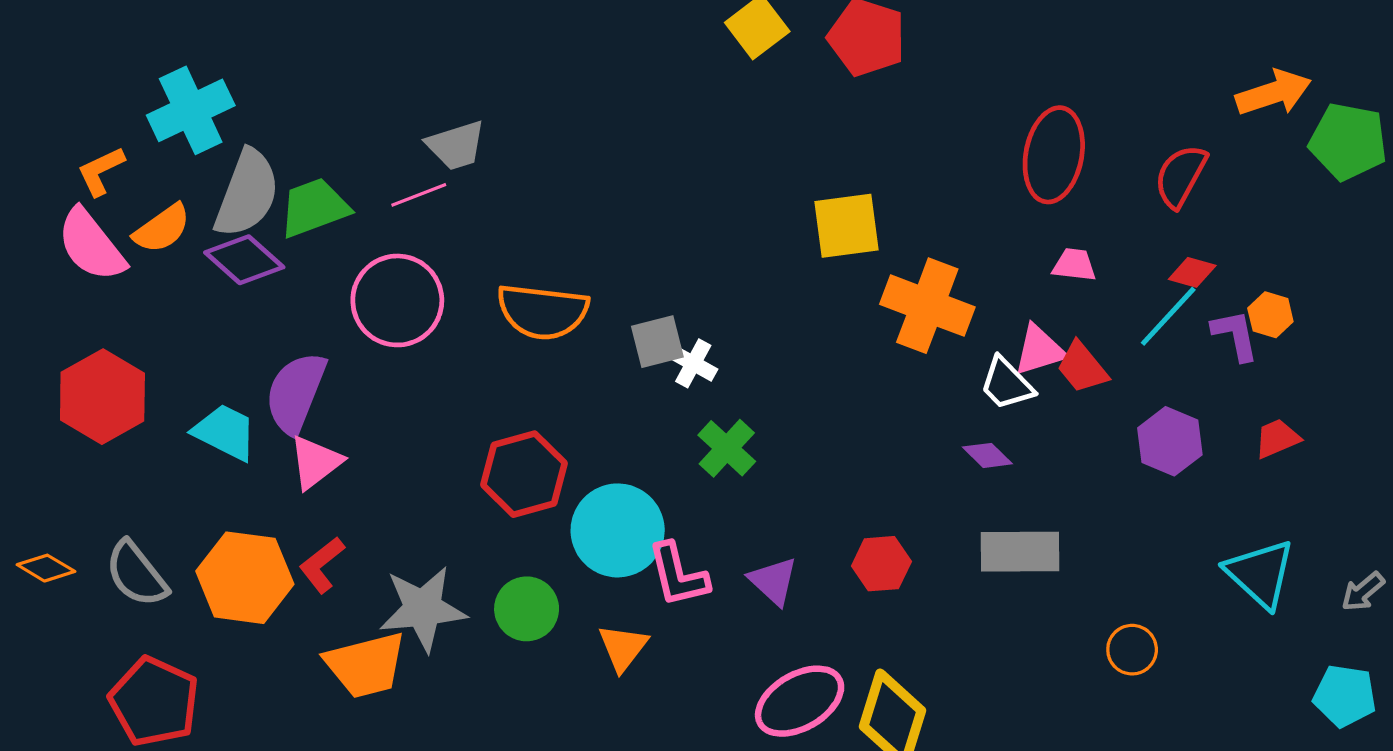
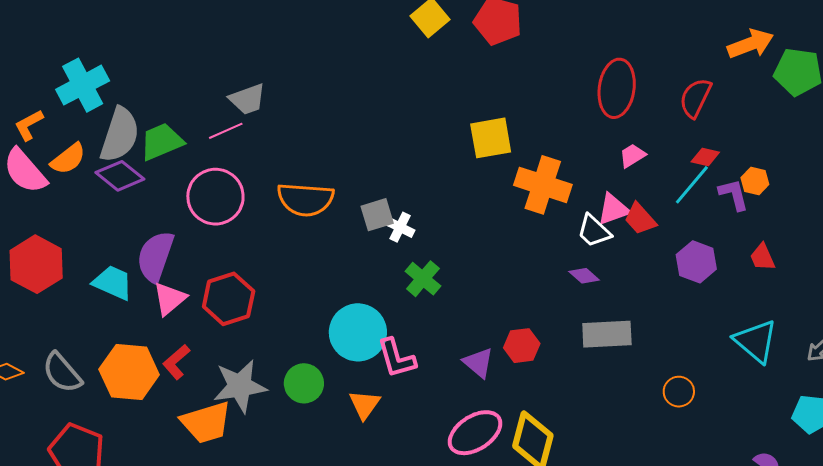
pink trapezoid: (1074, 265) -> (632, 156), turned -36
red trapezoid: (1277, 438) -> (762, 257), turned -88
red hexagon: (524, 474) -> (229, 299), moved
purple triangle: (773, 581) -> (478, 363), moved

